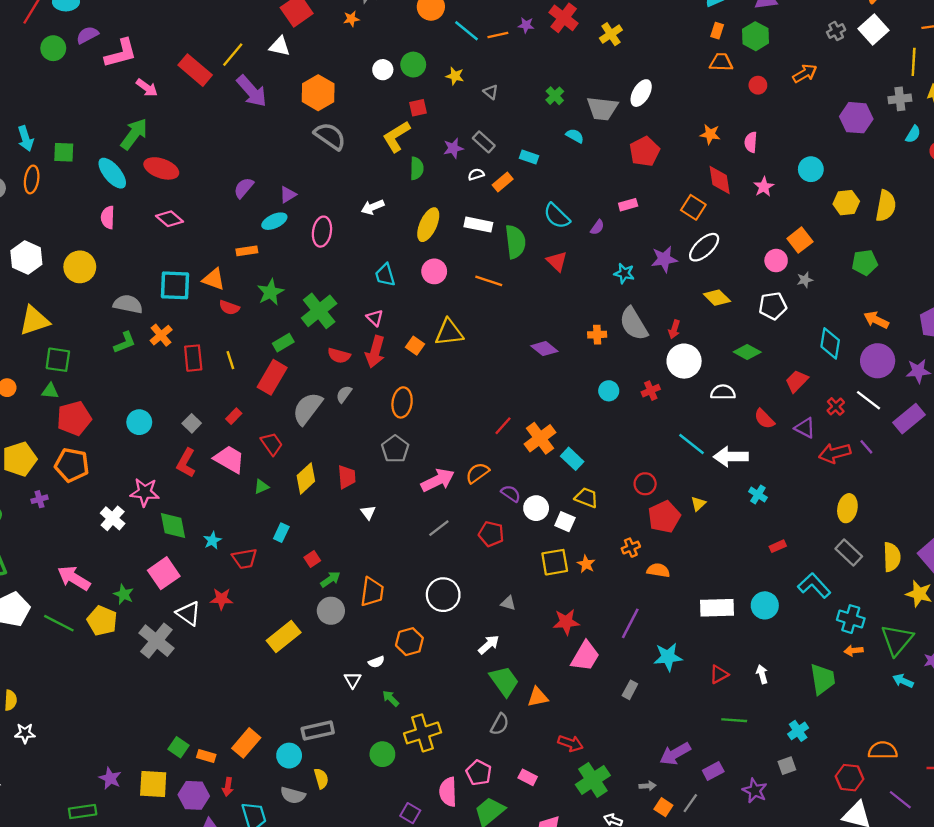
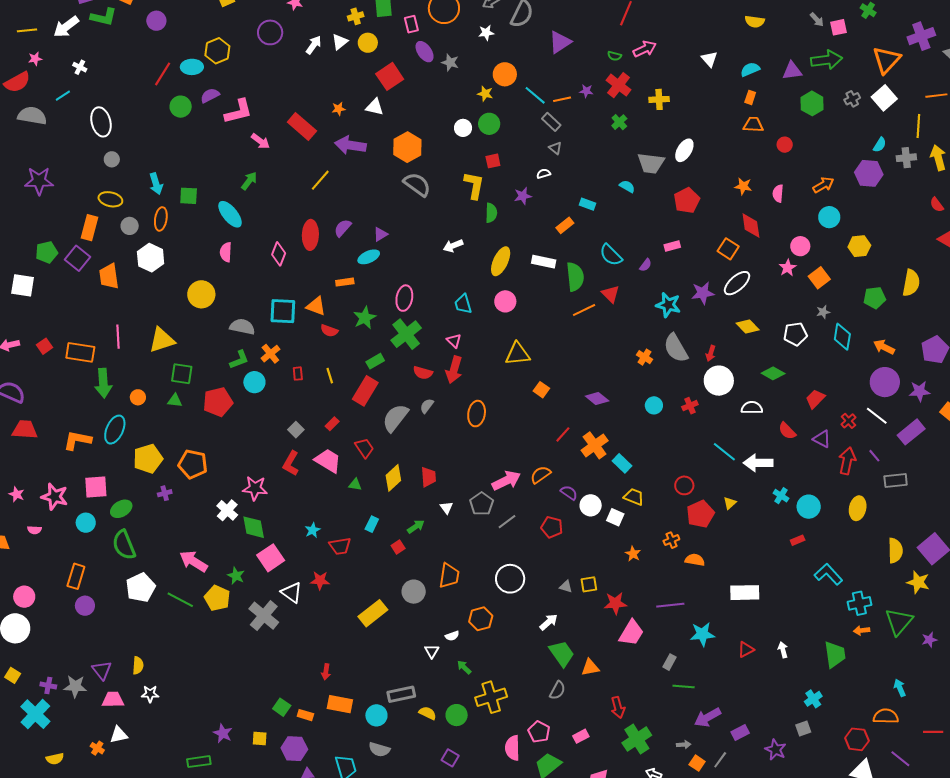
orange star: (351, 19) -> (339, 109), moved
yellow cross: (611, 34) -> (659, 99), turned 30
green hexagon: (756, 36) -> (812, 103), moved
yellow line: (233, 55) -> (320, 180), moved
orange arrow: (805, 73) -> (823, 185), moved
yellow star: (455, 76) -> (485, 94), moved
purple arrow: (252, 91) -> (350, 145), turned 140
green cross: (555, 96) -> (619, 122), moved
green arrow: (134, 134) -> (249, 181), size x0.7
cyan semicircle: (913, 134) -> (880, 145), moved
yellow L-shape: (396, 136) -> (474, 185), turned 132
gray rectangle: (484, 142) -> (551, 122), moved
red ellipse: (161, 168) -> (310, 235), moved, turned 72
white semicircle: (476, 174) -> (544, 174), moved
pink star: (764, 187) -> (788, 268), moved
yellow semicircle: (886, 206) -> (911, 283), moved
pink diamond: (170, 219) -> (279, 254), turned 70
pink ellipse: (322, 232) -> (404, 298), moved
white hexagon: (26, 257) -> (151, 258), moved
pink circle: (776, 261) -> (800, 246), moved
cyan star: (624, 273) -> (668, 305), size x1.4
orange line: (489, 281) -> (584, 310), moved, turned -45
orange cross: (597, 335) -> (645, 357), turned 35
cyan diamond: (830, 343) -> (842, 337), moved
orange square: (415, 346) -> (541, 390), moved
purple diamond: (544, 349) -> (597, 399), moved
red rectangle: (193, 358) -> (298, 374), size x0.6
red pentagon: (74, 418) -> (218, 402), moved
cyan circle: (139, 422) -> (254, 382), moved
gray pentagon: (395, 449) -> (482, 504), moved
red arrow: (835, 453) -> (847, 461), turned 116
green triangle: (261, 487) -> (355, 485), turned 32
green diamond: (173, 526) -> (254, 527), moved
gray rectangle: (849, 553) -> (896, 480), moved, turned -50
yellow square: (555, 562) -> (589, 584), moved, size x0.7
green arrow: (330, 579) -> (416, 527), moved
cyan circle: (765, 605) -> (809, 507), moved
cyan cross: (851, 619) -> (859, 603), turned -30
purple line: (630, 623) -> (670, 605), turned 56
cyan arrow: (903, 681) -> (900, 688), moved, turned 42
green line: (734, 720) -> (684, 687), moved
orange rectangle: (246, 743) -> (340, 704), turned 60
red arrow: (570, 743) -> (618, 707), turned 55
pink rectangle: (528, 777) -> (581, 736), turned -56
yellow semicircle: (321, 778) -> (428, 713), moved, turned -48
yellow square: (153, 784) -> (260, 739), size x0.6
red arrow: (228, 787) -> (326, 672), moved
purple square: (410, 813) -> (450, 758), moved

